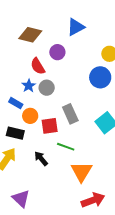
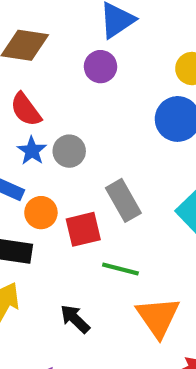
purple circle: (57, 52) -> (100, 67), moved
red semicircle: (38, 66) -> (26, 110), moved
black arrow: (41, 158) -> (75, 319), moved

